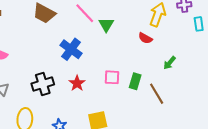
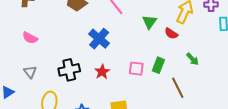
green triangle: (106, 25) -> (149, 22), moved
green arrow: (170, 63) -> (193, 59), turned -88
green rectangle: (135, 81) -> (158, 65), moved

